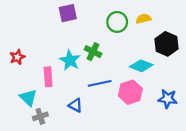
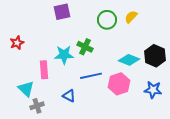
yellow semicircle: (143, 19) -> (131, 17), turned -32
black hexagon: (167, 44) -> (155, 56), moved
red star: (17, 57) -> (17, 43), moved
cyan star: (70, 60) -> (64, 55), turned -30

